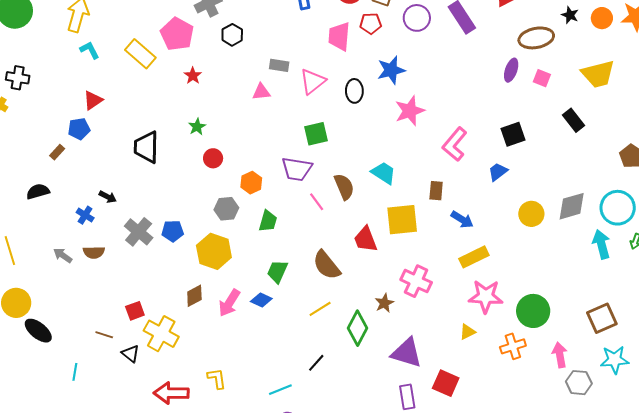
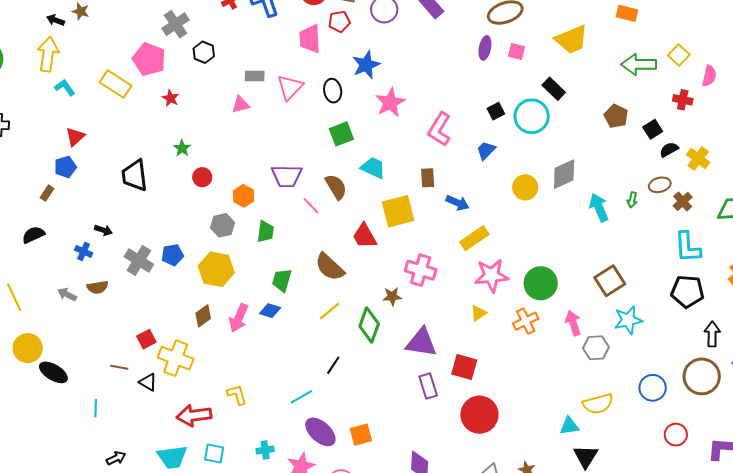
green square: (316, 134) -> (341, 134), moved
black square: (513, 134) -> (496, 111), size x0.7
cyan circle: (618, 208) -> (532, 116), moved
brown star: (384, 303) -> (392, 296), turned 30

